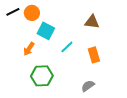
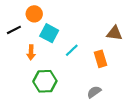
black line: (13, 12) -> (14, 30), moved
brown triangle: (92, 22) -> (114, 33), moved
orange arrow: (29, 49) -> (31, 52), turned -32

